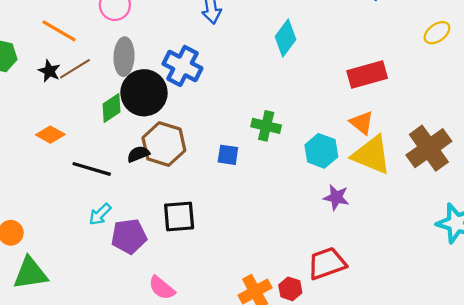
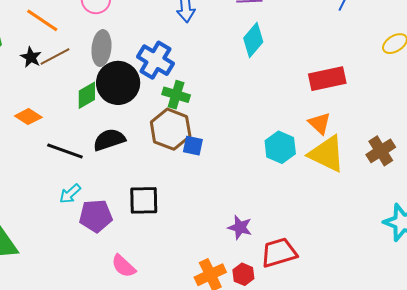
green cross: (266, 126) -> (176, 95), moved
brown hexagon: (164, 144) -> (171, 129), moved
brown cross: (429, 148) -> (381, 151), size x0.7
black semicircle: (138, 154) -> (109, 140), size x1.5
purple star: (336, 197) -> (240, 227), moved

